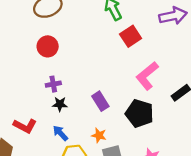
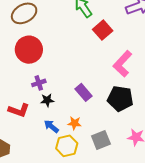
red circle: (48, 46) -> (29, 50), size x1.4
red L-shape: (25, 126) -> (19, 110), moved
orange star: (99, 135) -> (74, 123), moved

